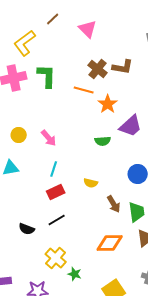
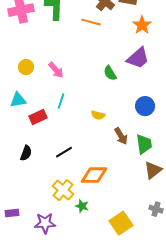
orange star: (108, 104) -> (142, 25), moved
green semicircle: (103, 141) -> (110, 73), turned 63
red rectangle: (56, 192) -> (38, 117), moved
black semicircle: (27, 229) -> (26, 153), moved, turned -91
orange diamond: (110, 243) -> (94, 175), moved

